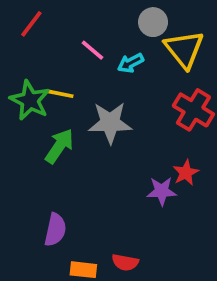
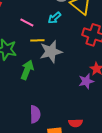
pink line: (93, 50) -> (27, 23), moved
yellow line: (60, 94) -> (37, 40), moved

